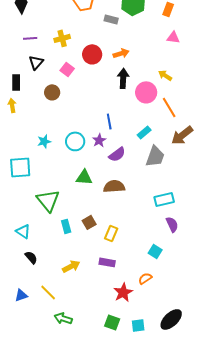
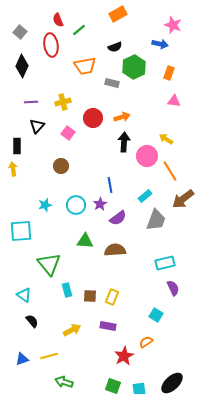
brown circle: (52, 92) -> (61, 166), moved
brown square: (89, 222) -> (90, 296), moved, turned 32
yellow line: (48, 292) -> (49, 356), turned -60

